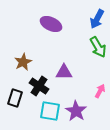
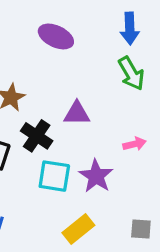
blue arrow: (97, 19) -> (130, 28), turned -30
pink arrow: (100, 91) -> (135, 144), turned 48

